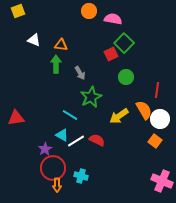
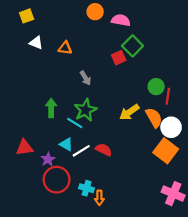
yellow square: (18, 11) -> (27, 16), moved
green arrow: (56, 64) -> (51, 108), moved
green circle: (126, 77) -> (156, 87), moved
green star: (91, 97) -> (85, 110), moved
yellow arrow: (119, 116) -> (129, 112), moved
red triangle: (16, 118) -> (24, 148), moved
orange square: (155, 141) -> (166, 151), size x1.6
orange arrow: (57, 185) -> (99, 198), moved

